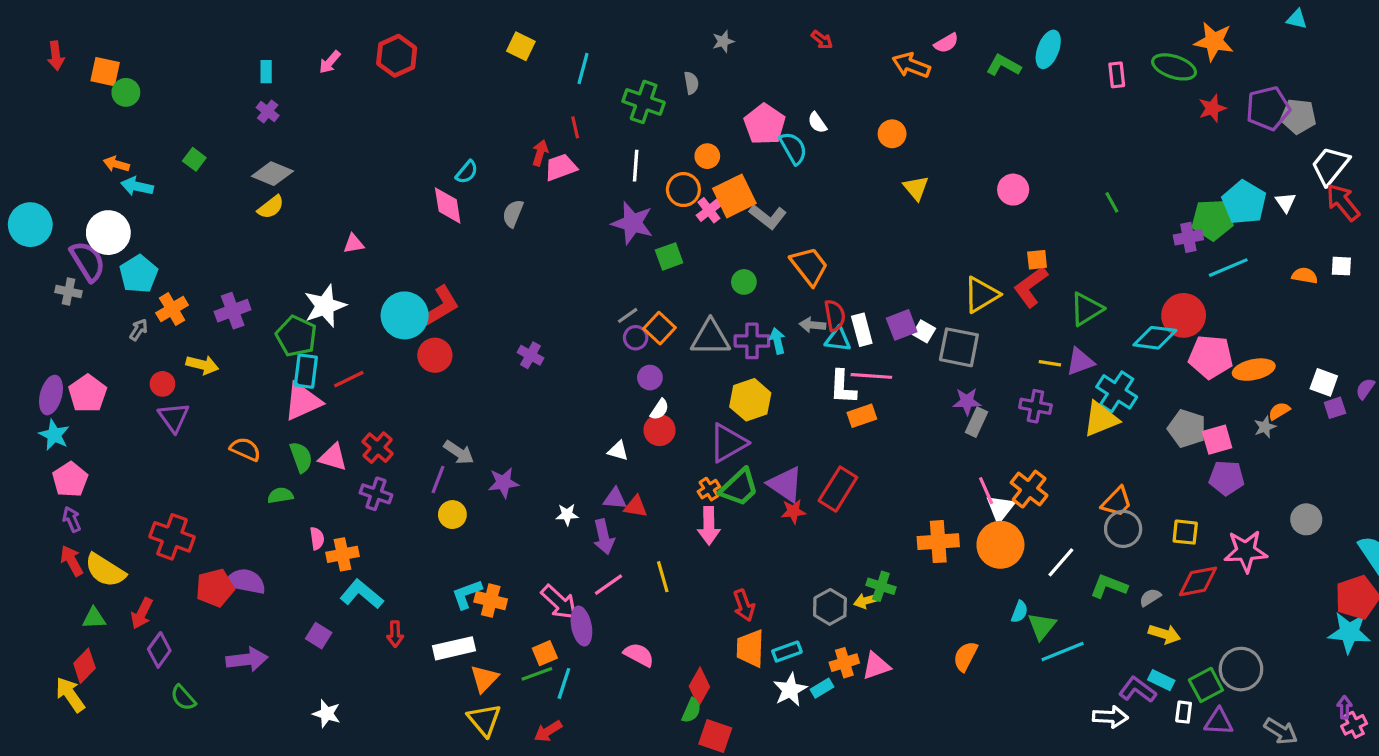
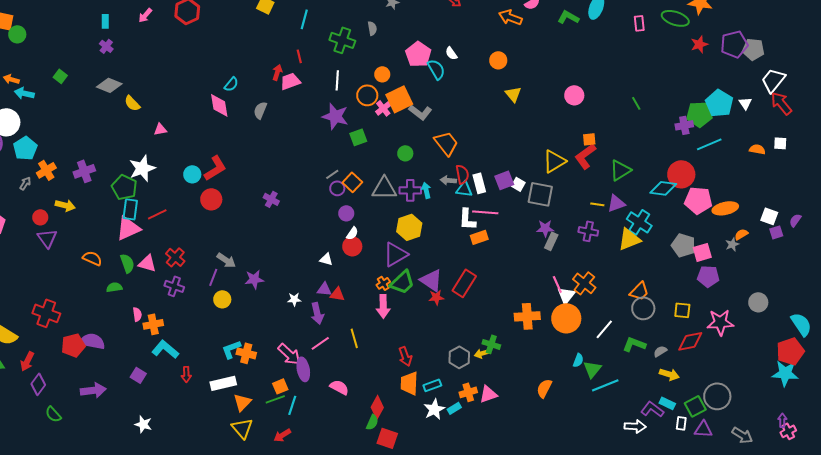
yellow semicircle: (271, 207) -> (132, 103), moved, turned 84
cyan circle: (405, 315) -> (192, 174), size x0.6

